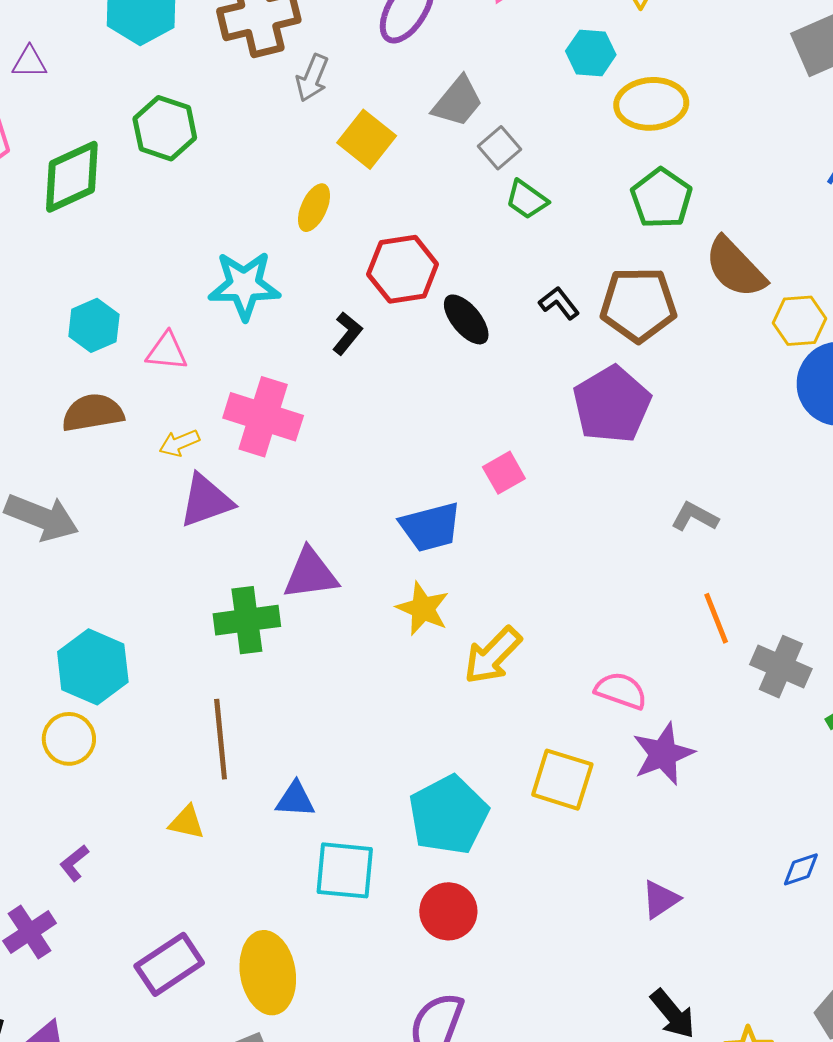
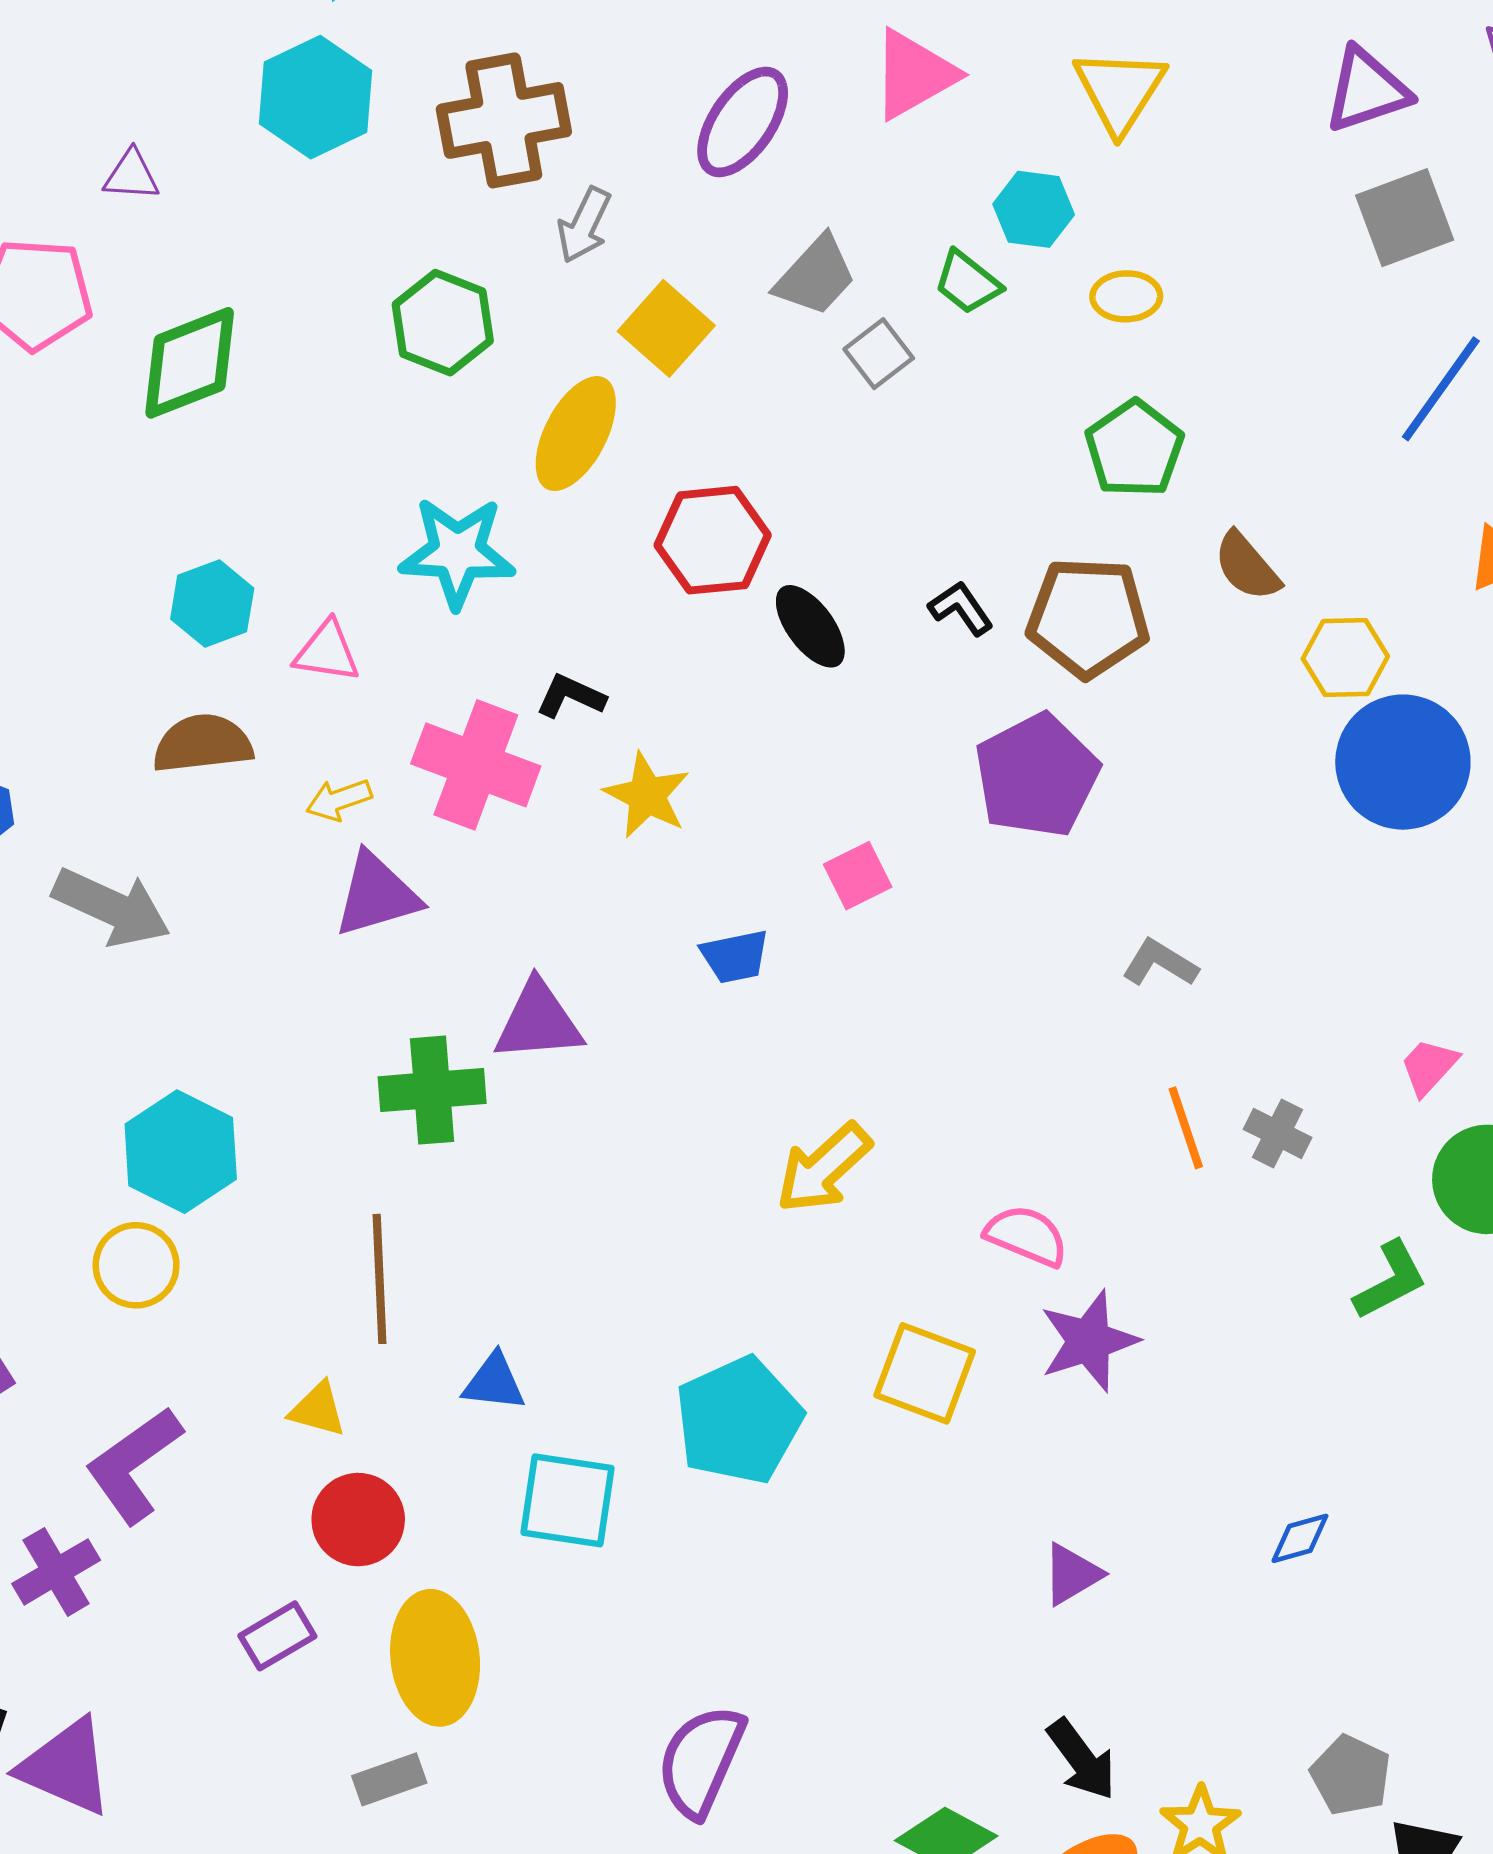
yellow ellipse: (651, 104) -> (1126, 296), size x0.6
green hexagon: (165, 128) -> (443, 323), moved
green trapezoid: (527, 200) -> (967, 282), moved
yellow ellipse: (314, 208) -> (576, 434), size x1.5
brown semicircle: (735, 268) -> (1247, 566), size x0.7
black L-shape: (347, 333) -> (571, 696), moved, turned -108
blue trapezoid: (430, 527) -> (735, 956), size x0.7
yellow star: (423, 609) -> (647, 795), moved
gray cross: (781, 667) -> (1278, 1133), moved, size x0.7
purple L-shape: (74, 863) -> (134, 1465), size x2.0
red circle: (448, 911) -> (358, 1520), moved
purple rectangle: (169, 964) -> (277, 1636), size x0.7

